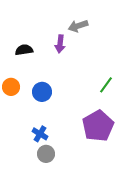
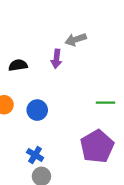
green line: (106, 85) -> (106, 103), turned 54

